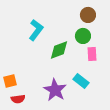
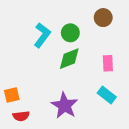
green circle: (83, 36) -> (70, 33), moved
cyan rectangle: (81, 81) -> (107, 95), moved

